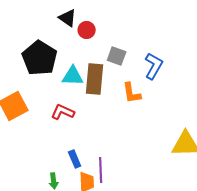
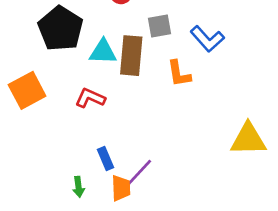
gray square: (117, 56) -> (160, 26), turned -30
blue L-shape: (154, 66) -> (207, 39), turned 108
purple line: (101, 170) -> (139, 173), turned 45

